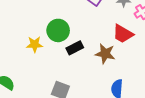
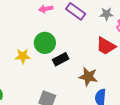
brown star: (105, 54) -> (88, 77), moved

